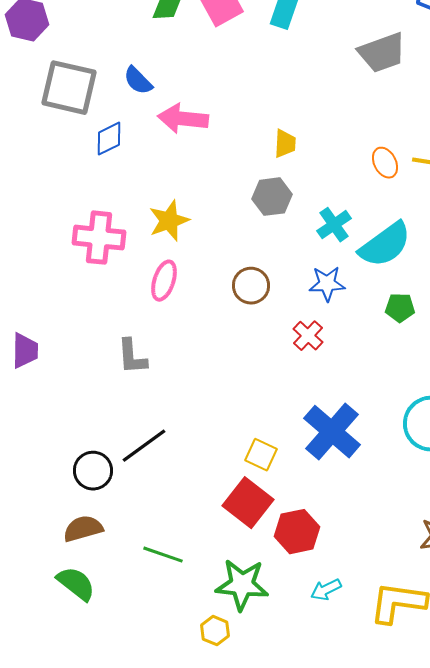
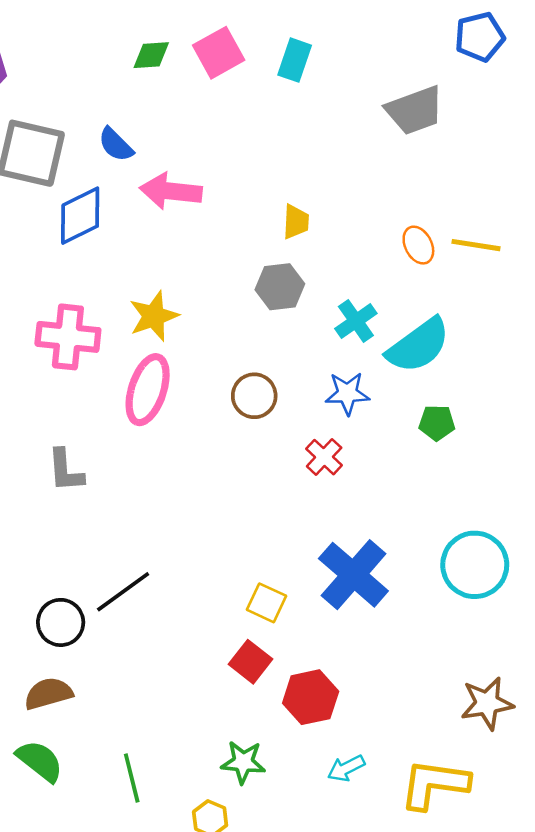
blue diamond: (109, 139) -> (80, 216), size x1.4
pink ellipse: (164, 281) -> (148, 390), size x1.4
gray L-shape: (132, 357) -> (65, 471), moved
red square: (248, 503) -> (251, 662), size x0.7
green line: (163, 555) -> (132, 778), moved, turned 57
green star: (242, 585) -> (243, 762), size x0.7

